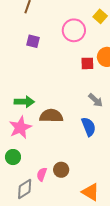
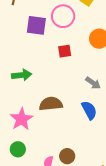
purple square: (33, 41) -> (36, 25), moved, size x1.5
red square: (87, 63) -> (65, 51), moved
green arrow: (24, 102) -> (22, 75), moved

